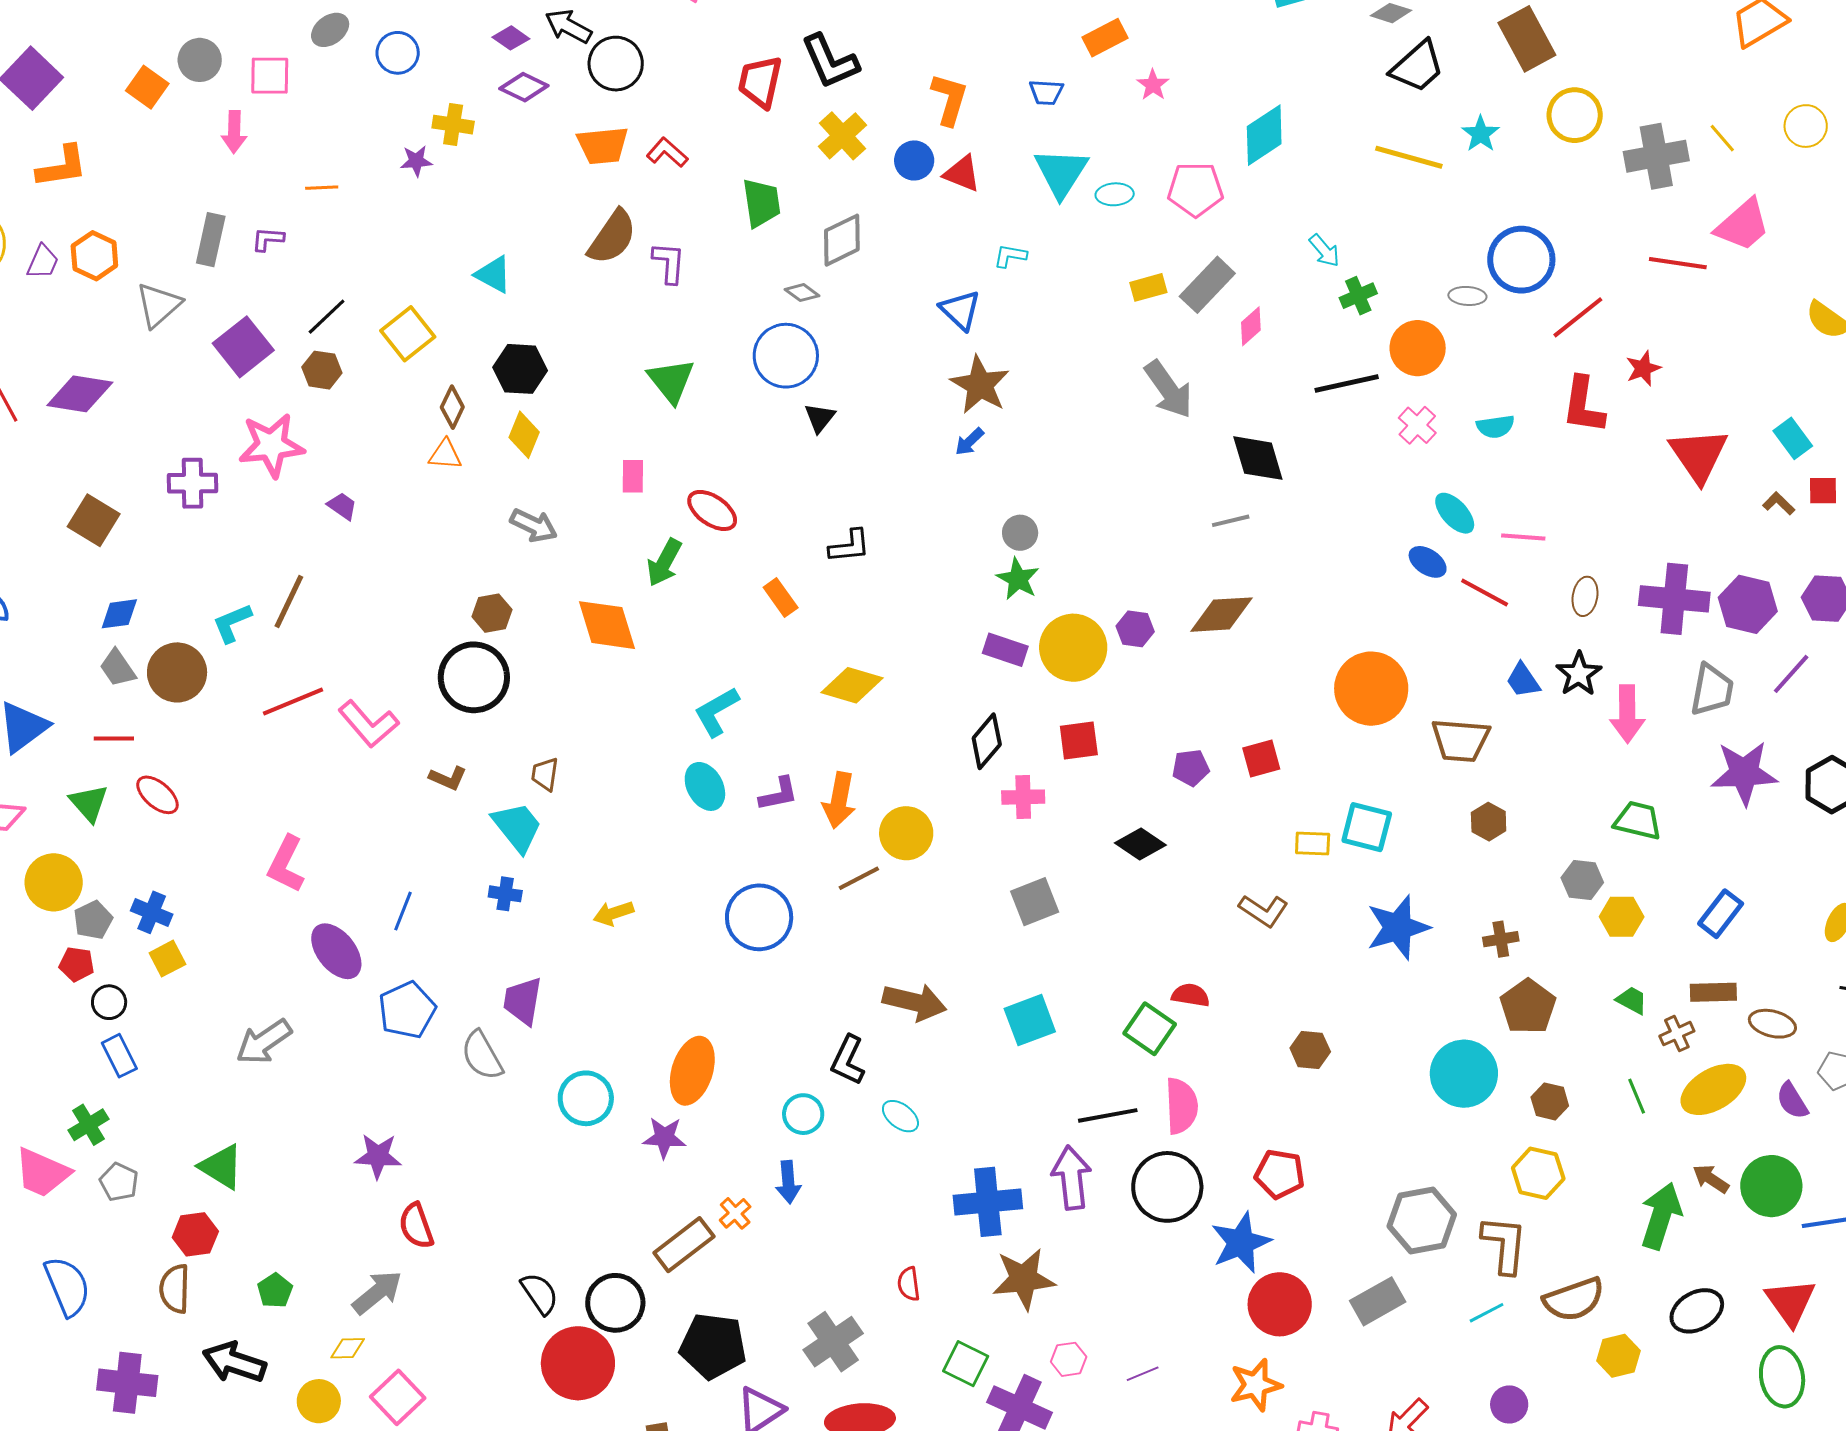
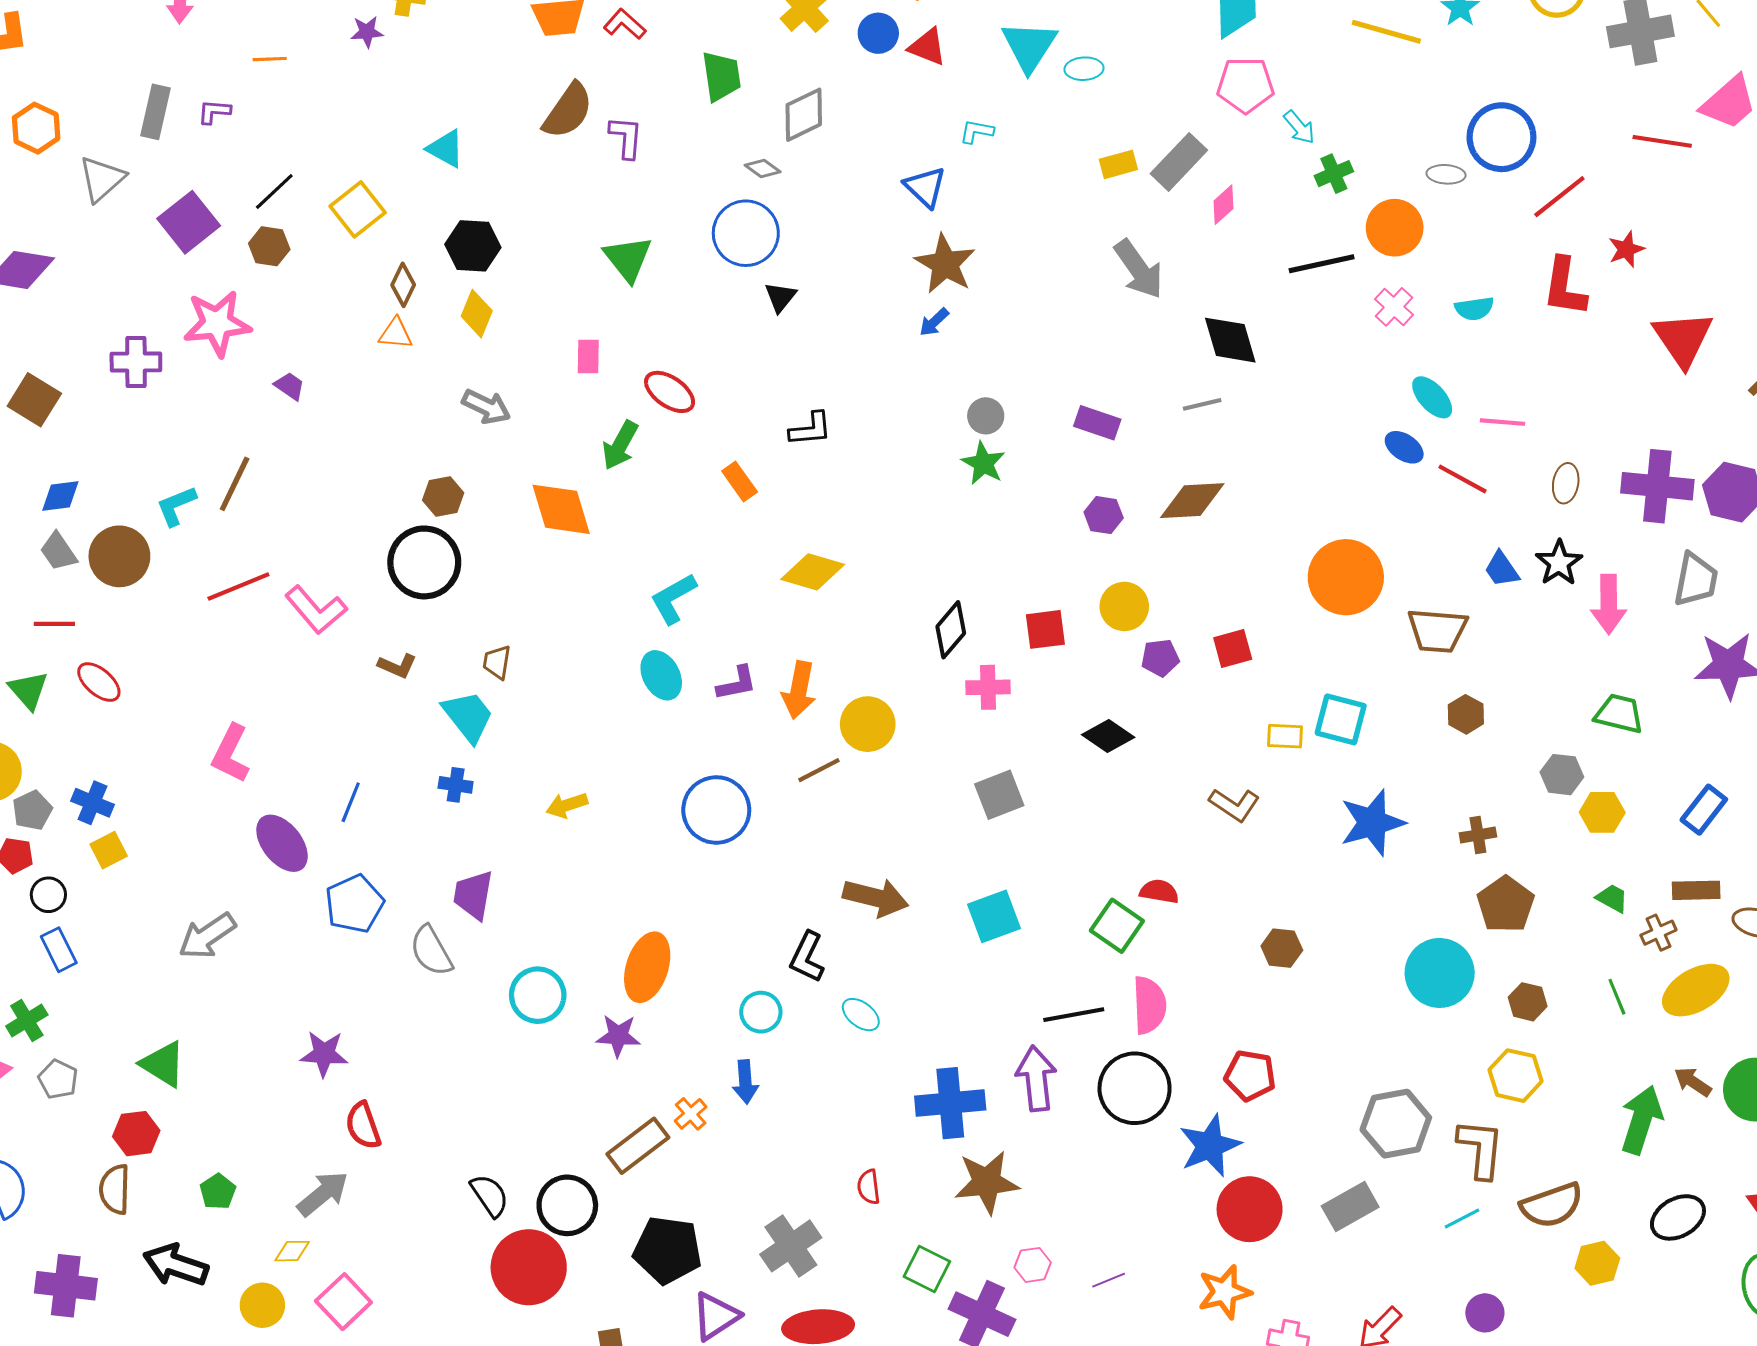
pink pentagon: (1195, 189) -> (1245, 85), moved
yellow circle: (1073, 648) -> (1124, 606), moved, size x0.7
purple rectangle: (1005, 650) -> (1097, 423), moved

